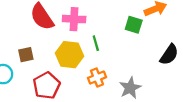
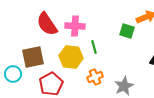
brown square: (26, 55) -> (33, 57), size x1.6

